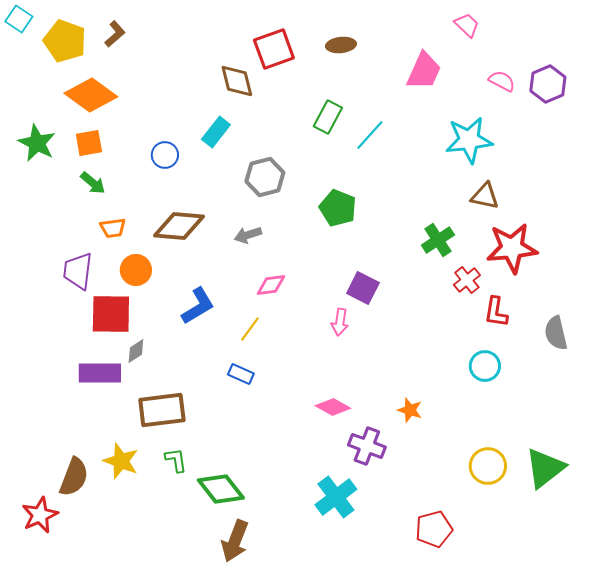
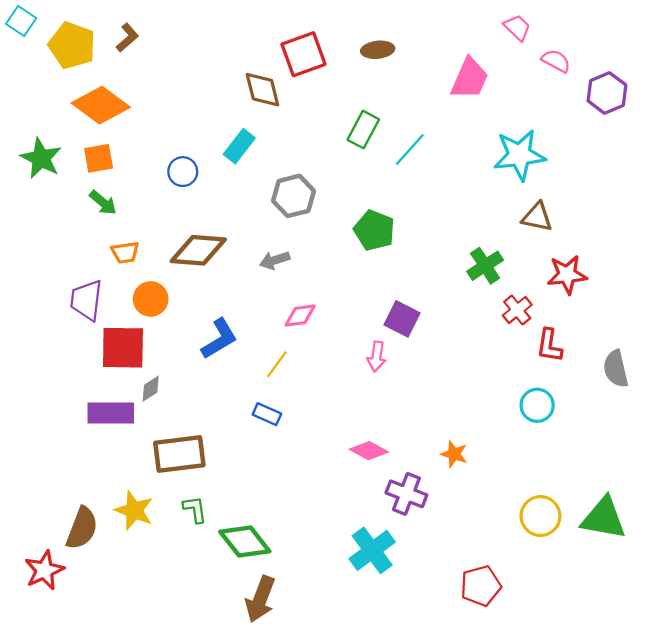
pink semicircle: (502, 81) -> (556, 61), moved
red star: (512, 248) -> (567, 275), size x0.7
green triangle: (545, 468) -> (604, 518), turned 48

